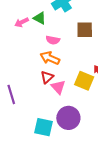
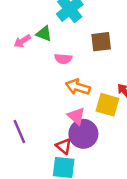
orange arrow: (50, 58) -> (78, 87), moved
red triangle: (47, 77) -> (64, 146), moved, turned -32
purple circle: (68, 118) -> (83, 134), moved

